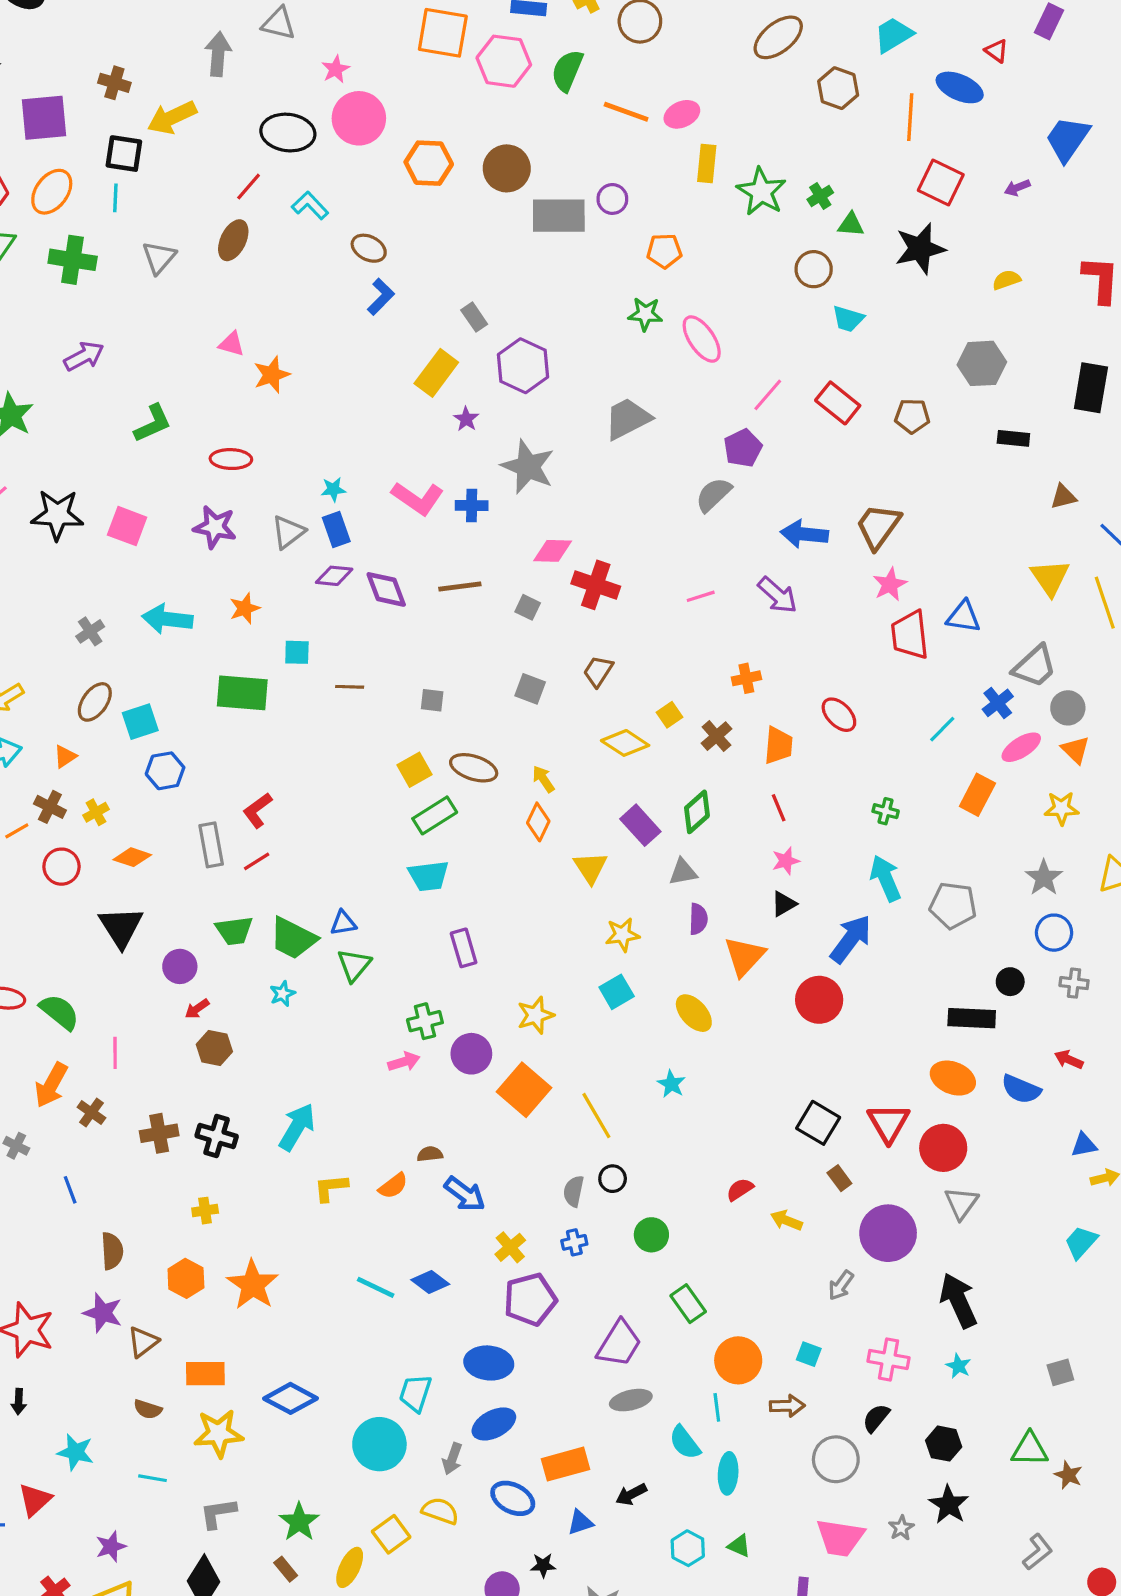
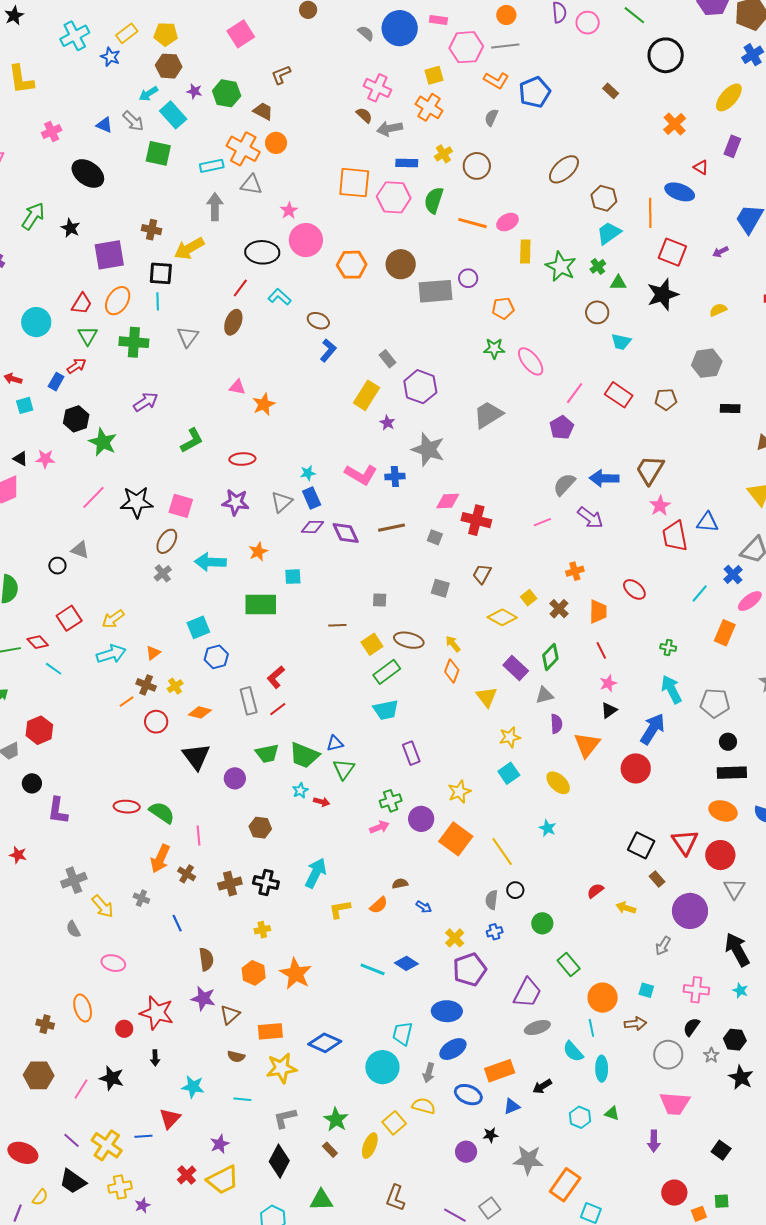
cyan trapezoid: (893, 35) -> (609, 233), moved
gray semicircle: (713, 495) -> (564, 484), moved
brown line: (350, 687) -> (337, 625), moved
brown ellipse: (95, 702) -> (167, 541), moved
black circle: (1010, 982) -> (728, 742), moved
red arrow: (197, 1009) -> (322, 802), moved, turned -126
blue arrow: (465, 1194) -> (424, 907), size x0.6
gray star: (901, 1528) -> (711, 1055), moved

